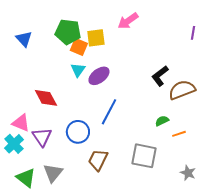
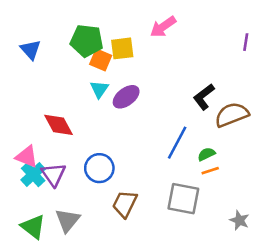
blue line: (109, 112) -> (177, 143), moved
orange line: (179, 134) -> (210, 171), moved
cyan cross: (14, 144) -> (33, 174), moved

